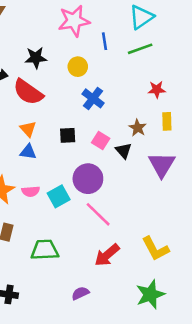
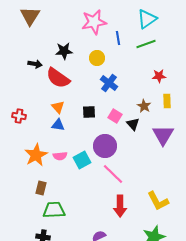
green trapezoid: (45, 250) -> (54, 210), moved
red arrow: (107, 255) -> (120, 206), turned -50

